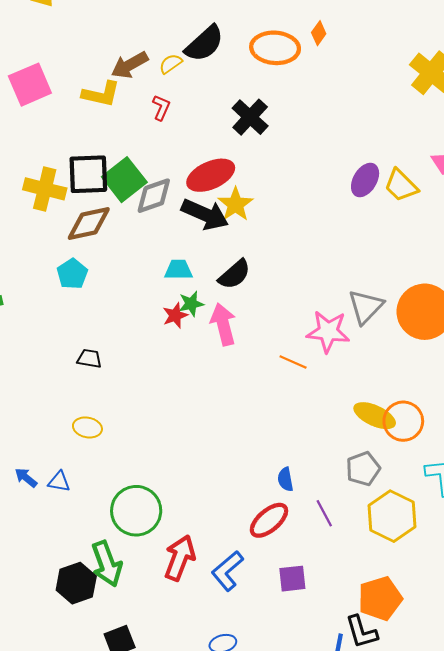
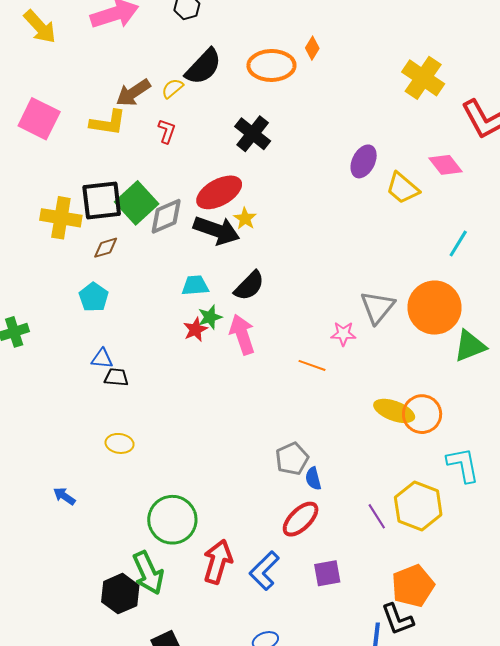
pink square: (30, 85) -> (39, 119), turned -36
purple ellipse: (365, 180) -> (364, 161), moved
yellow star: (235, 204) -> (245, 219), size x0.7
brown diamond: (89, 223) -> (106, 248), size x0.6
pink star: (328, 332) -> (343, 334), size x0.6
gray pentagon: (363, 469) -> (292, 459), moved
blue triangle: (59, 482) -> (102, 359), moved
purple line: (324, 513) -> (377, 516), moved

